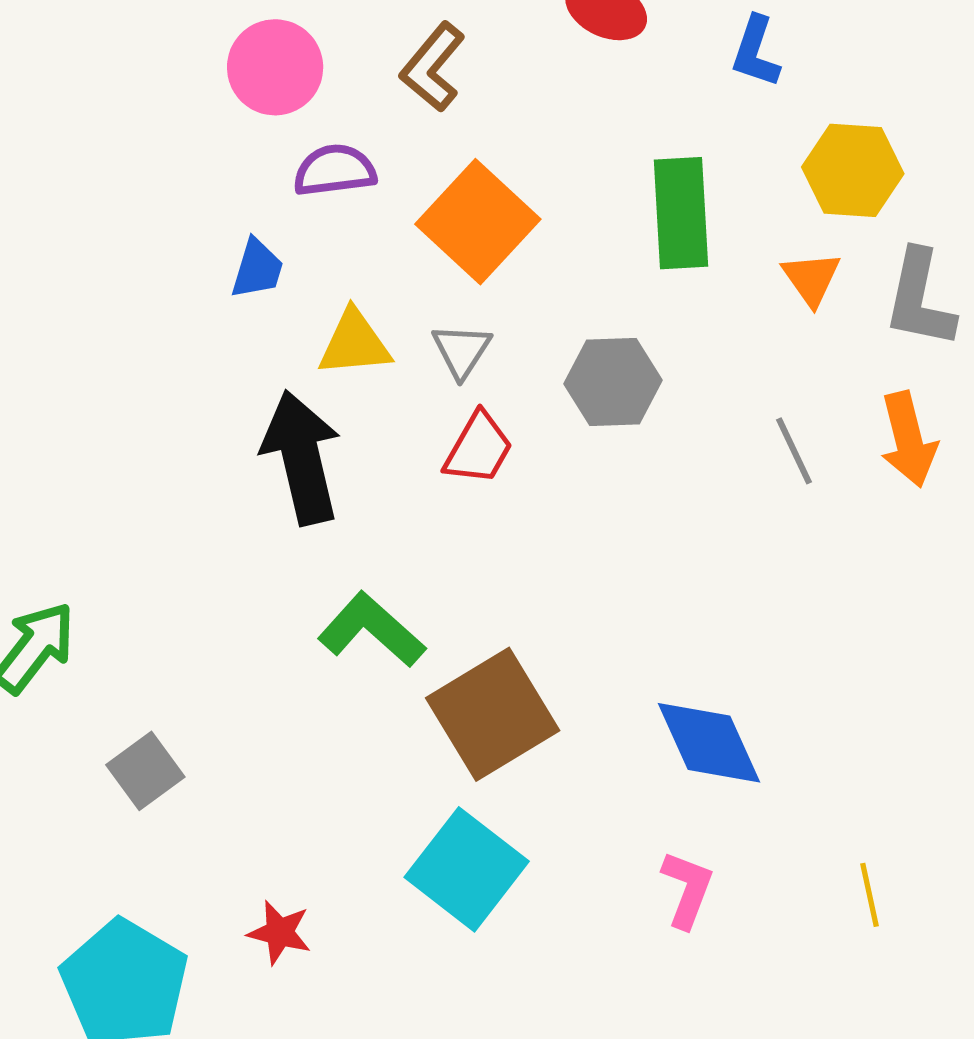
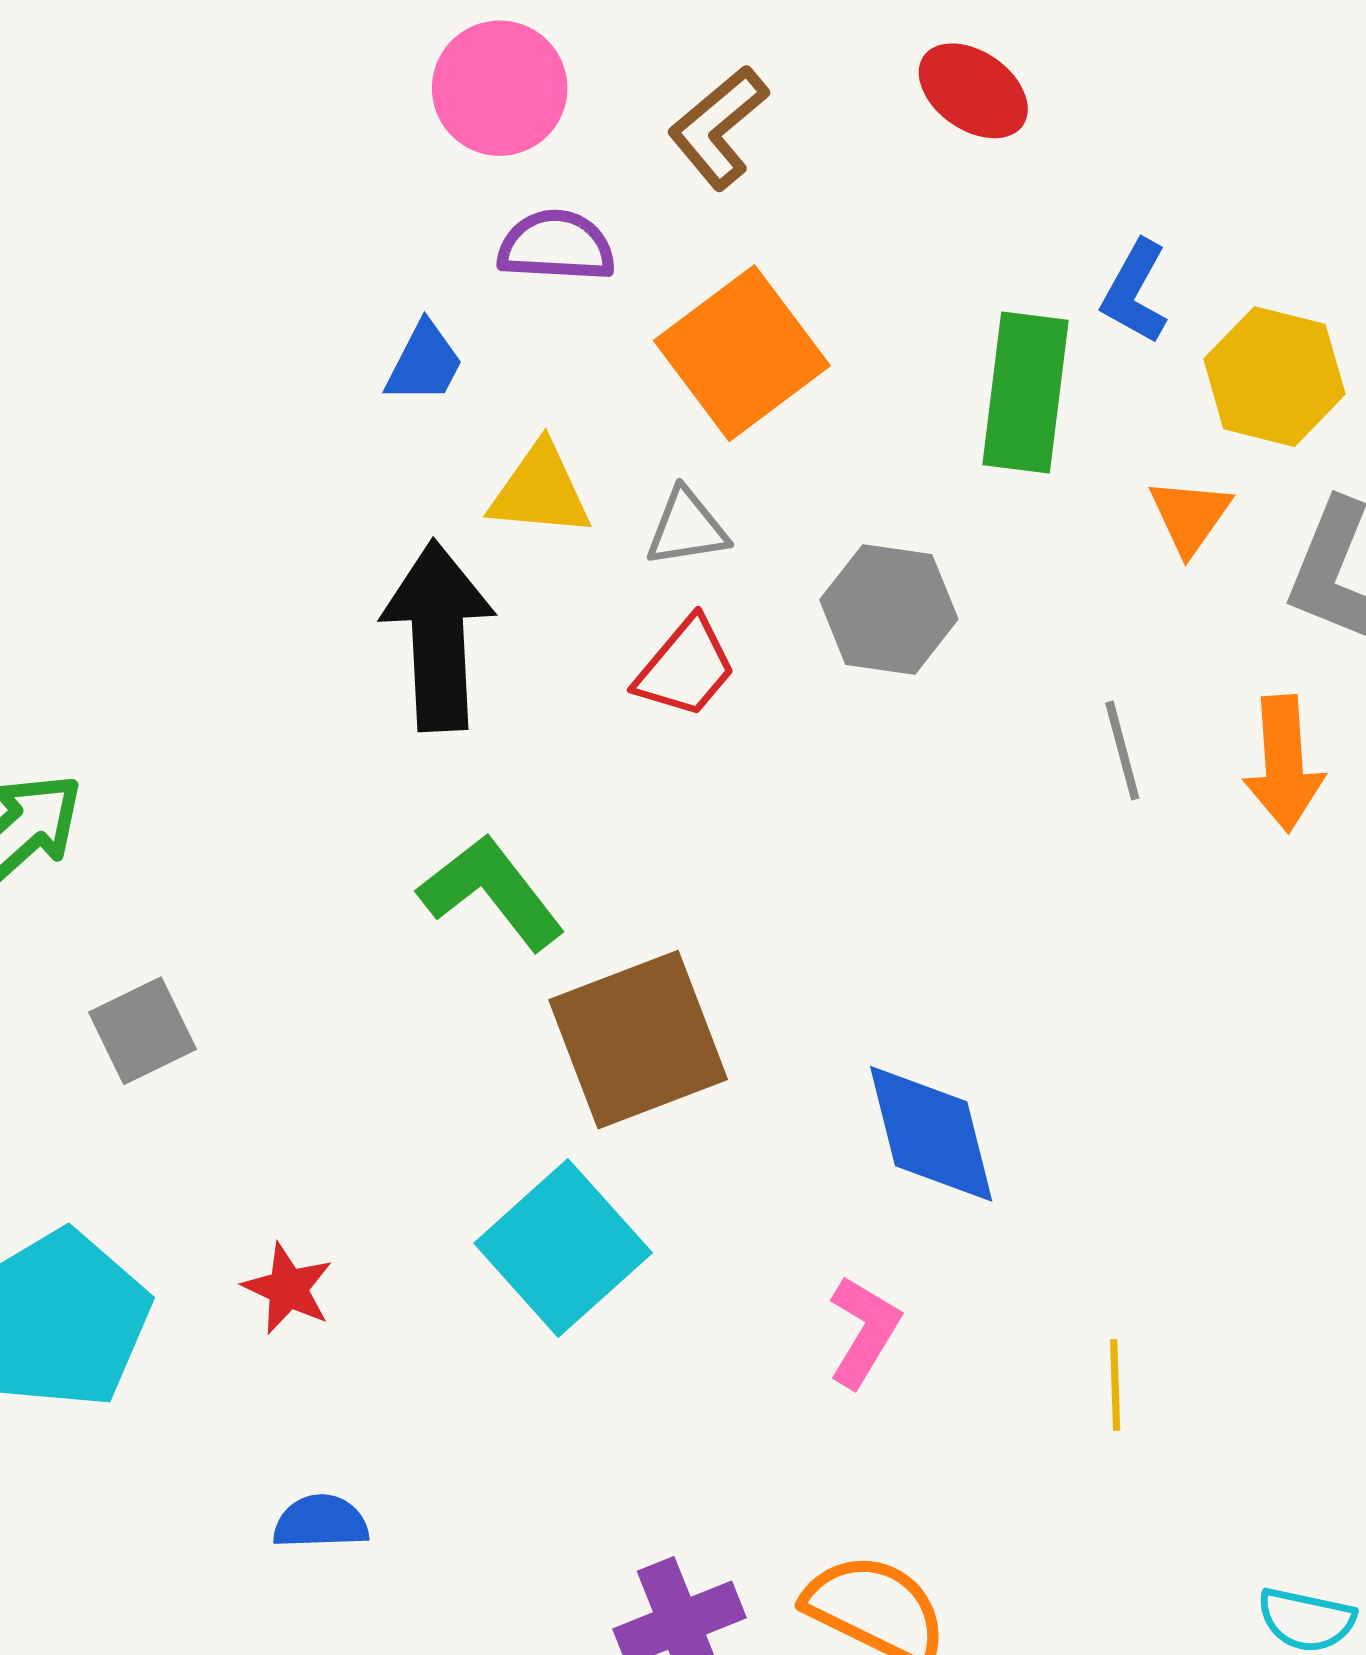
blue L-shape: (756, 52) -> (1135, 292), moved
gray triangle: (462, 351) -> (687, 528), turned 38

